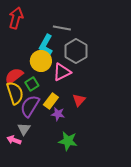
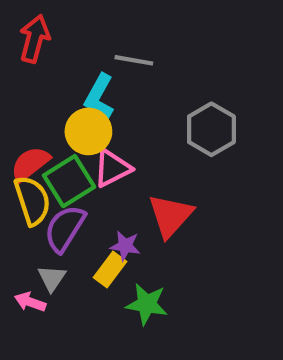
gray hexagon: (76, 51) -> (211, 129), moved
pink triangle: (62, 72) -> (112, 168), moved
green square: (32, 84) -> (69, 181), size x1.6
red triangle: (79, 100) -> (170, 216), size x1.6
yellow rectangle: (51, 101) -> (110, 270), moved

